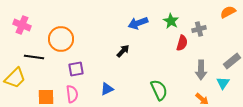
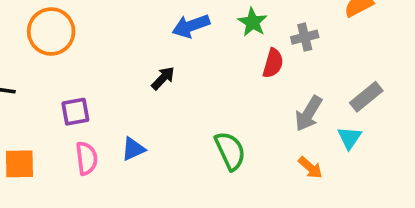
orange circle: (61, 39) -> (51, 31), moved
gray arrow: (201, 70) -> (308, 114), turned 30
pink semicircle: (72, 94) -> (87, 158), moved

